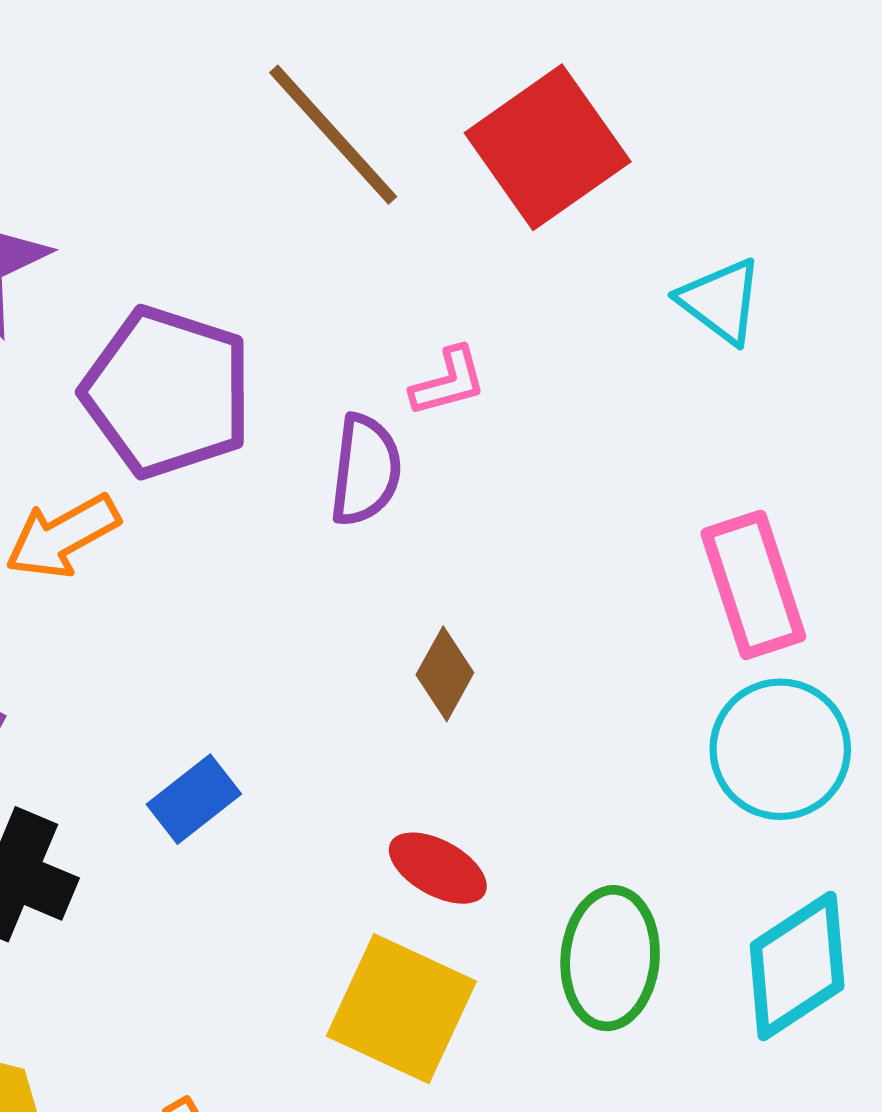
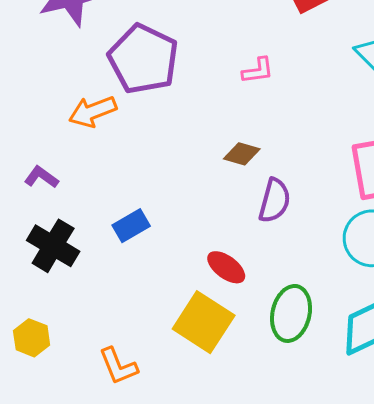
purple semicircle: (366, 470) -> (275, 201), moved
brown diamond: (445, 674) -> (242, 154), moved, turned 69

